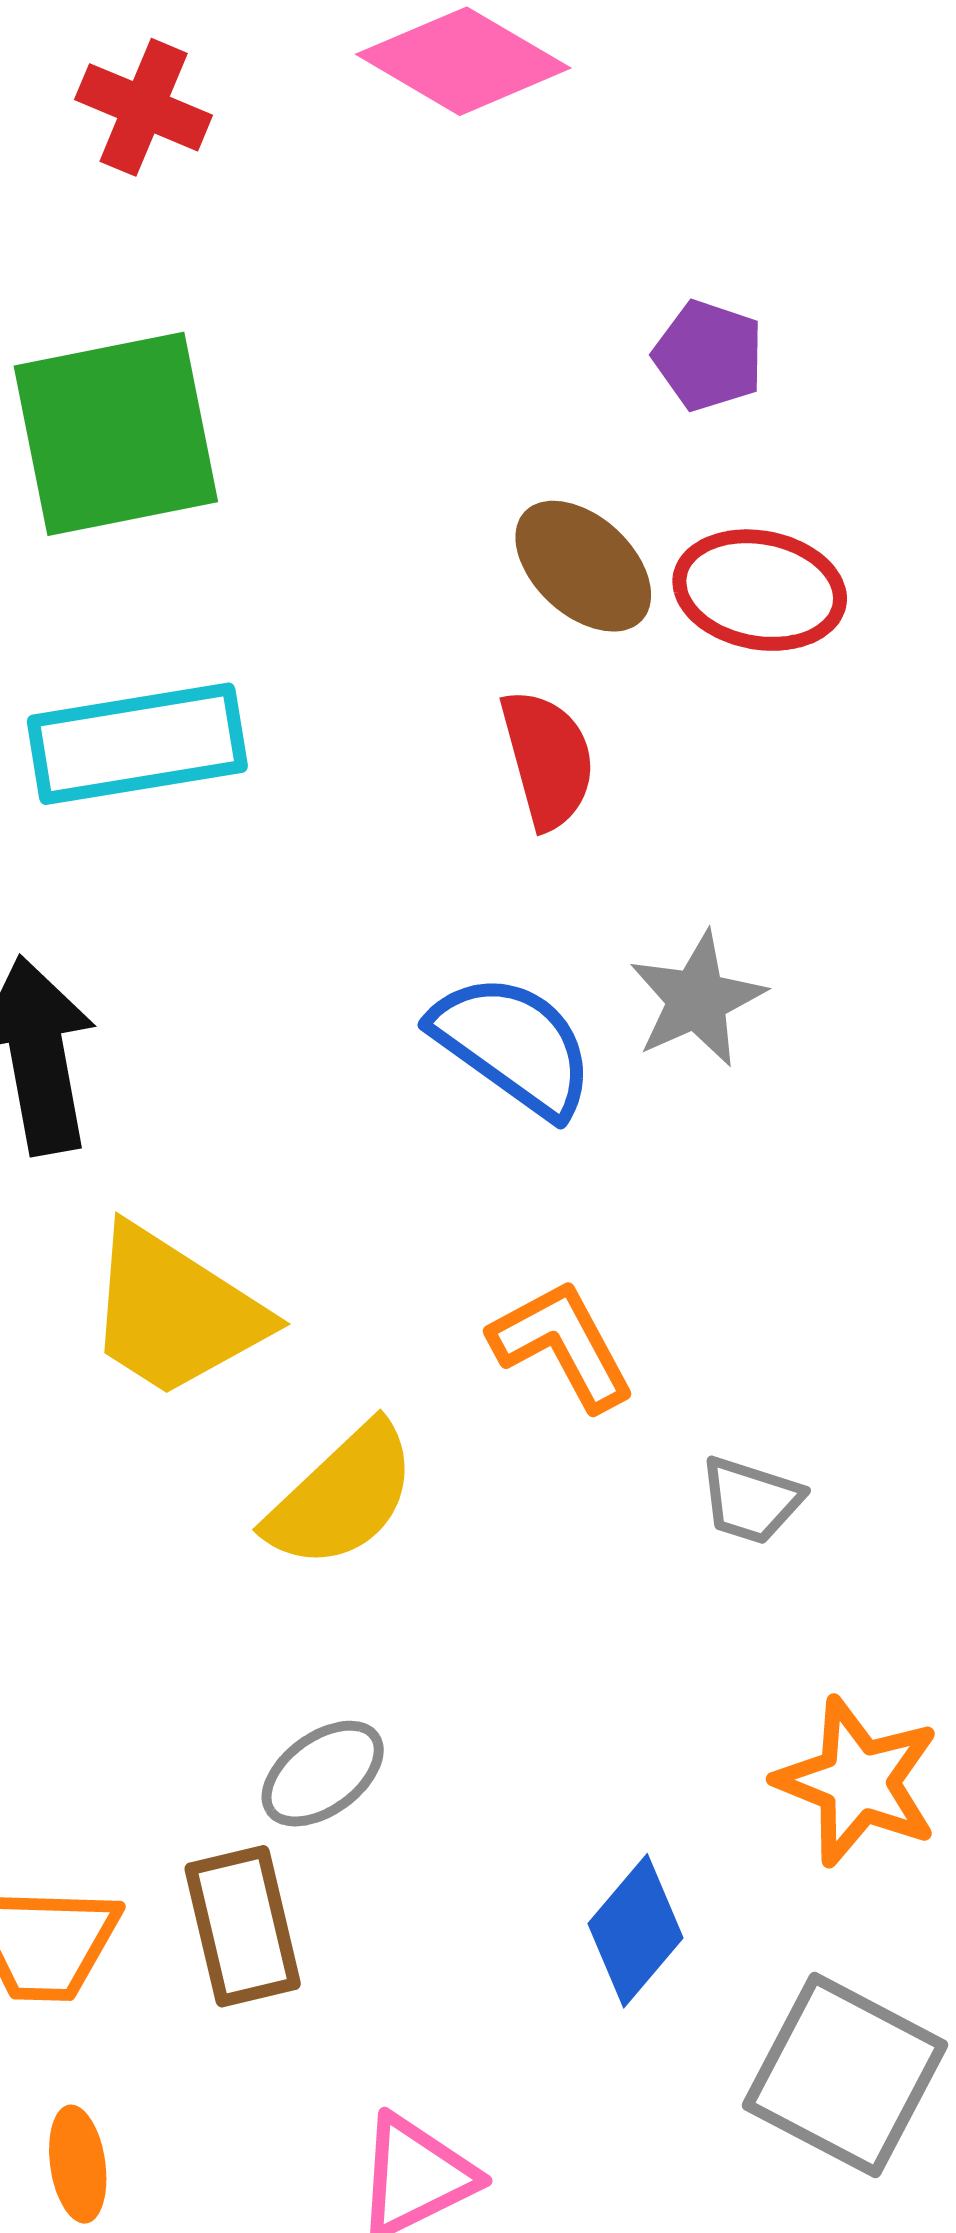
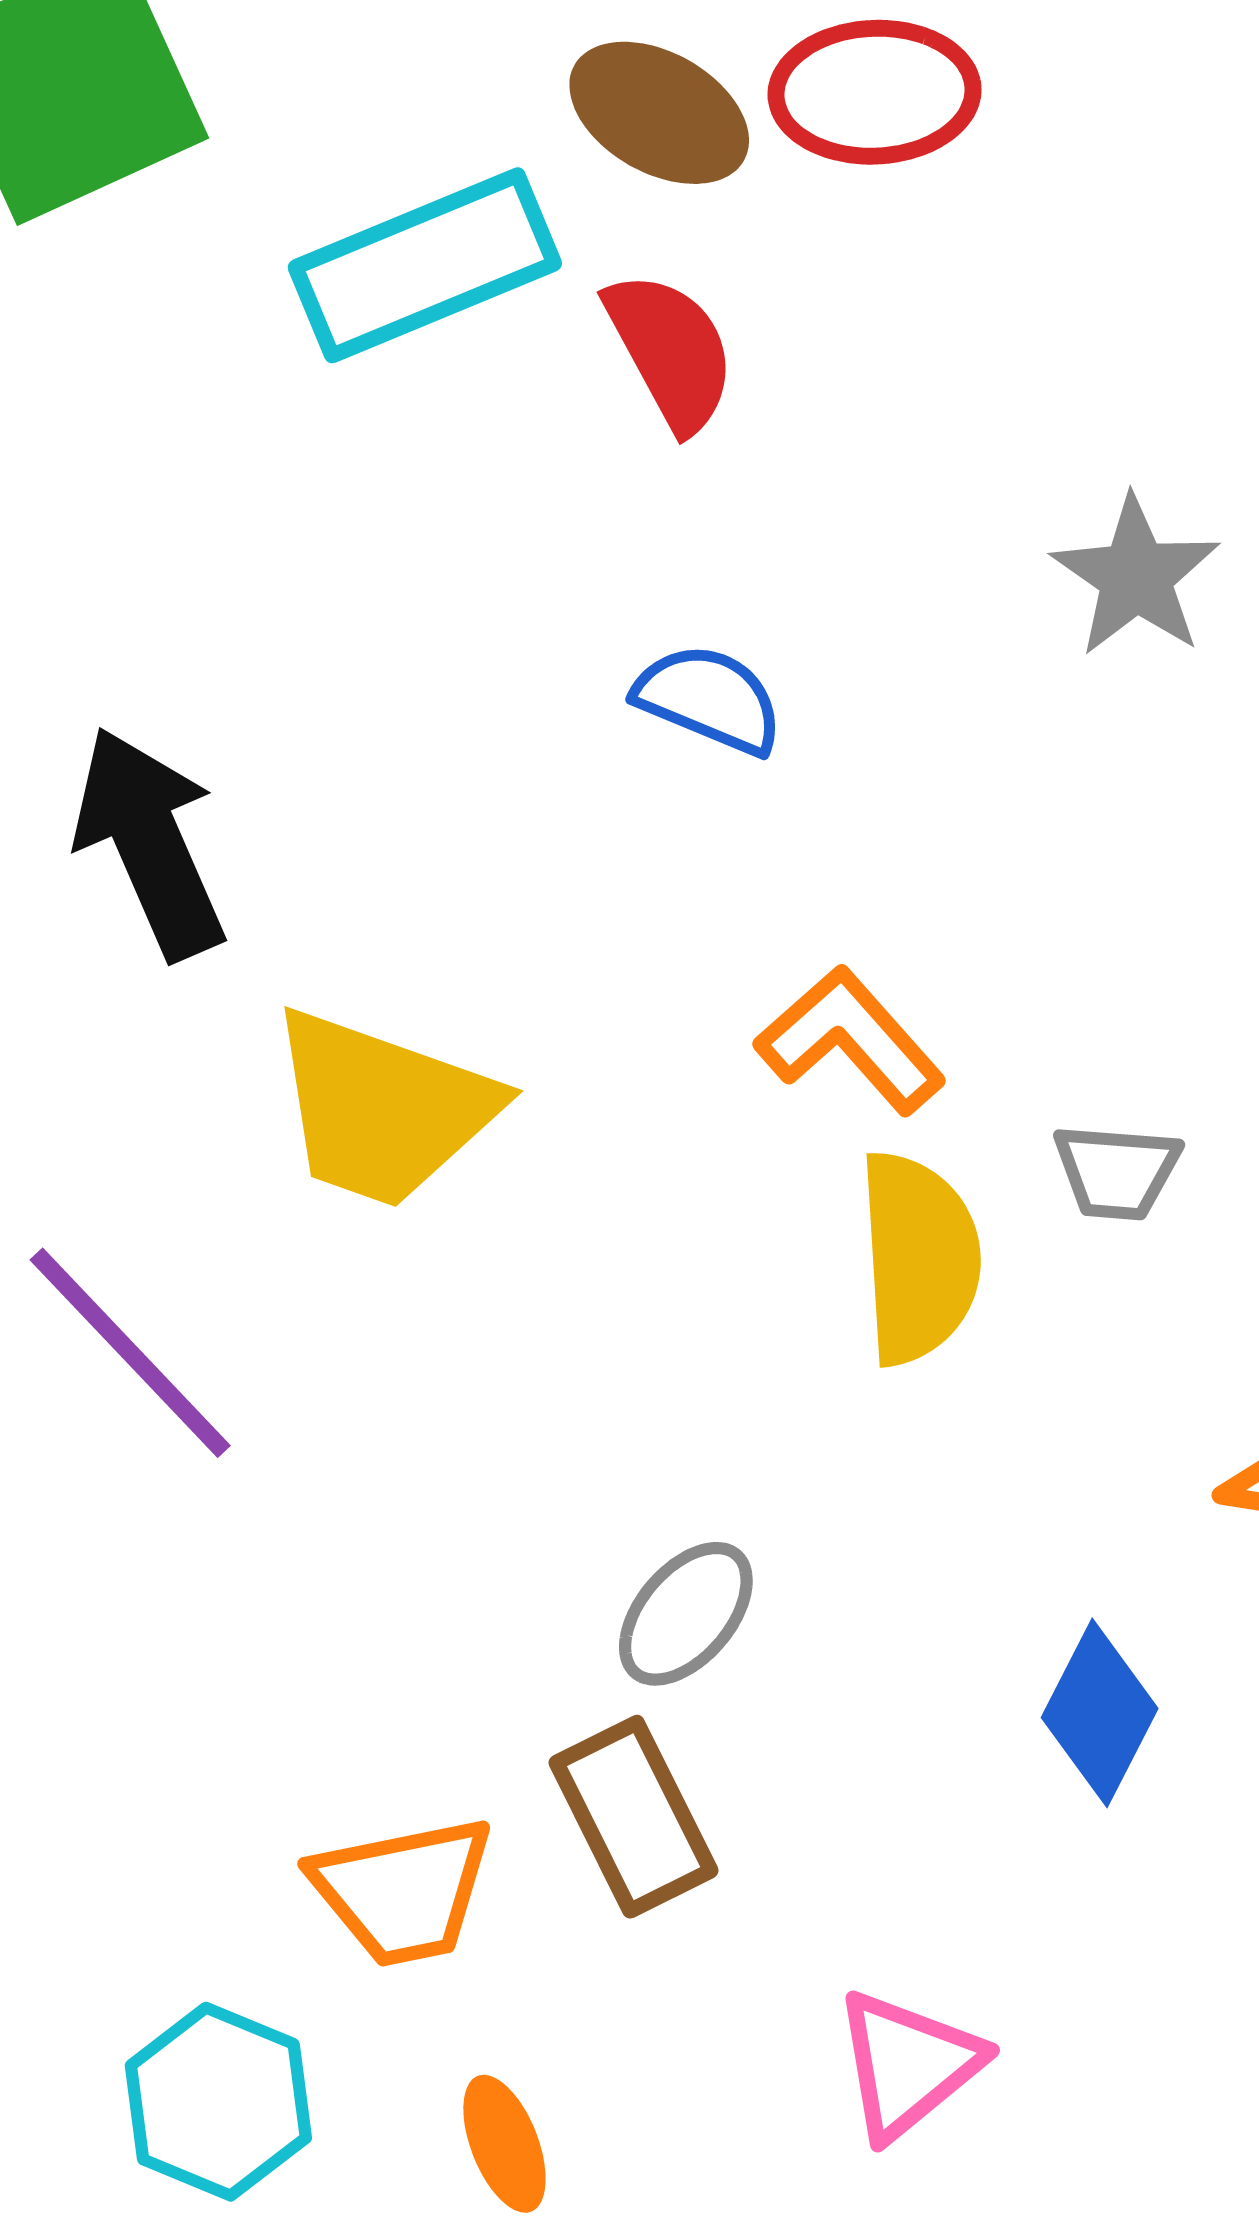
cyan rectangle: (137, 744) -> (425, 265), moved
gray star: (697, 999) -> (1136, 576), moved
blue semicircle: (513, 1045) -> (709, 699), size x0.7
yellow semicircle: (342, 1496) -> (919, 1258), moved, turned -37

